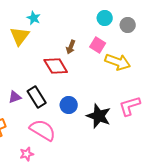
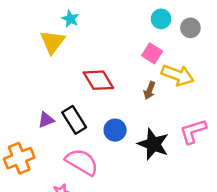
brown arrow: (71, 47) -> (150, 90), moved

